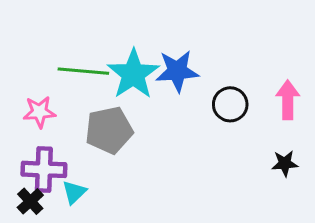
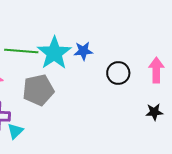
blue star: (177, 71) -> (83, 51), size x0.7

